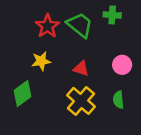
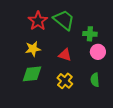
green cross: (112, 15) -> (90, 34), moved
green diamond: (22, 93) -> (32, 74), moved, turned 30
yellow cross: (81, 101) -> (65, 81), size x0.7

